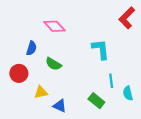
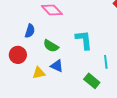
cyan L-shape: (101, 49) -> (84, 40), moved
blue triangle: (60, 106) -> (57, 66), moved

